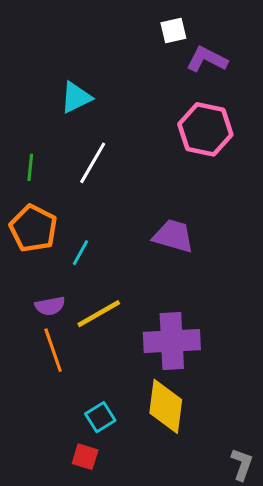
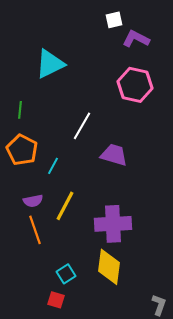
cyan triangle: (76, 97) -> (50, 64), size x1.4
white line: (93, 163) -> (82, 126), moved
yellow line: (99, 314) -> (65, 206), turned -32

